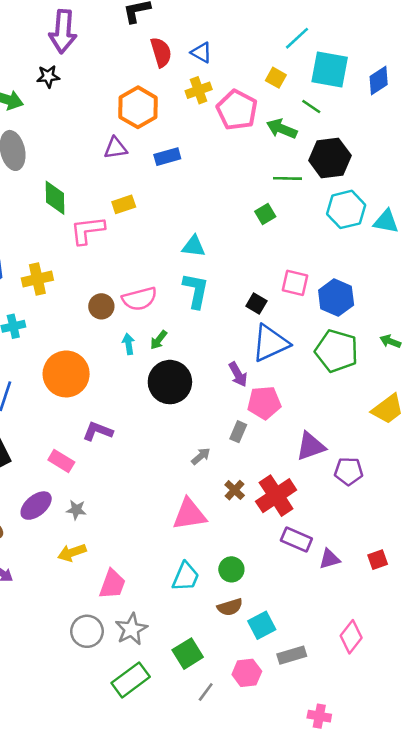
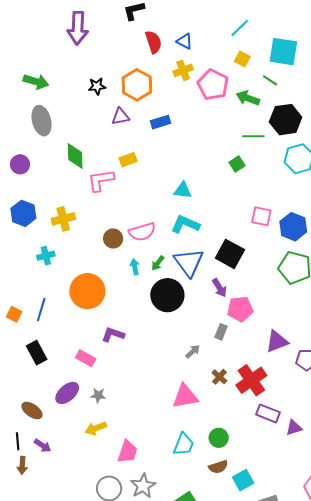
cyan line: (297, 38) -> (240, 28), moved
black star: (48, 76) -> (97, 86), moved
cyan L-shape: (196, 291) -> (185, 224), turned -76
black square: (256, 303) -> (230, 254), moved, size x1.8
blue triangle: (270, 343) -> (189, 262), moved, turned -40

